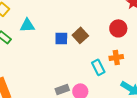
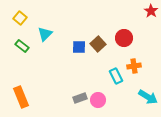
cyan triangle: (27, 25) -> (45, 34), turned -42
red circle: (118, 28) -> (124, 38), moved

